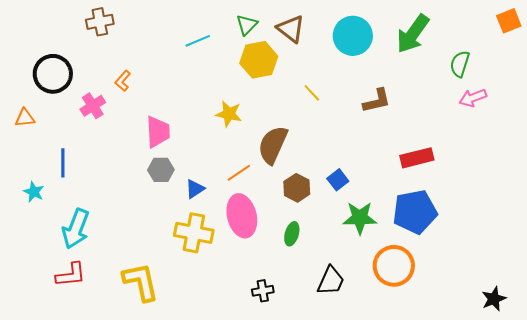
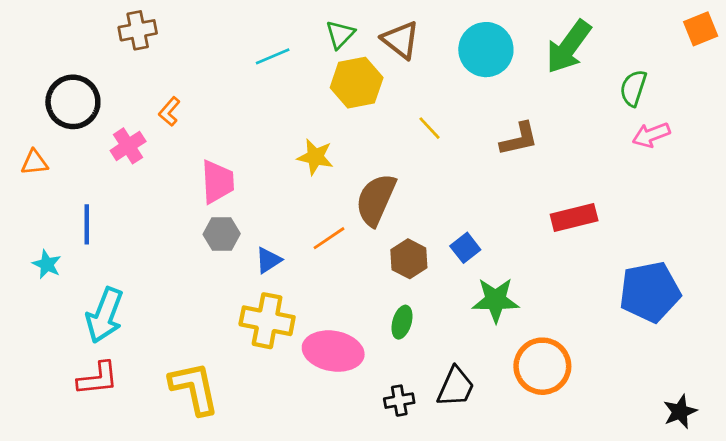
blue pentagon: (415, 212) -> (650, 292), moved
pink ellipse: (242, 216) -> (333, 351), moved, turned -66
black cross: (263, 291) -> (399, 401), moved

